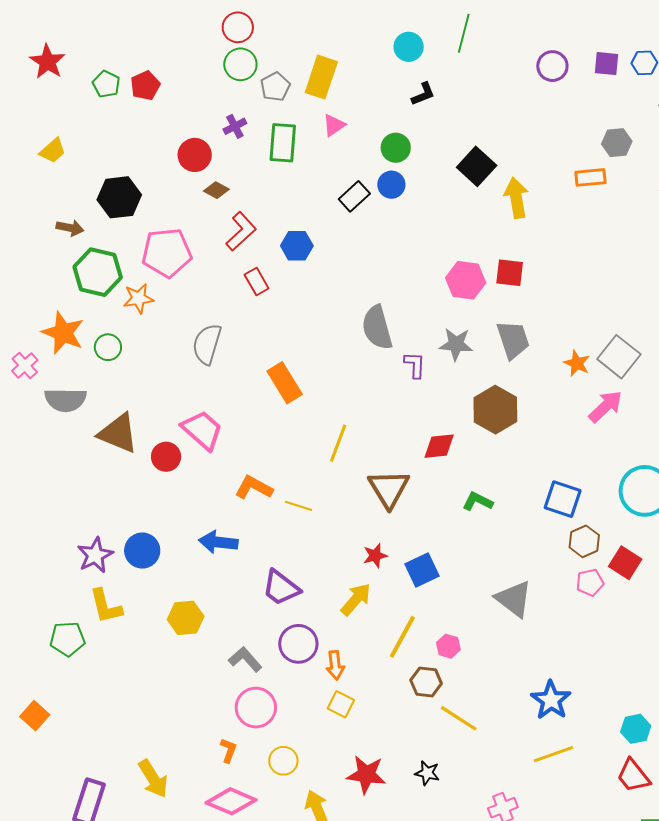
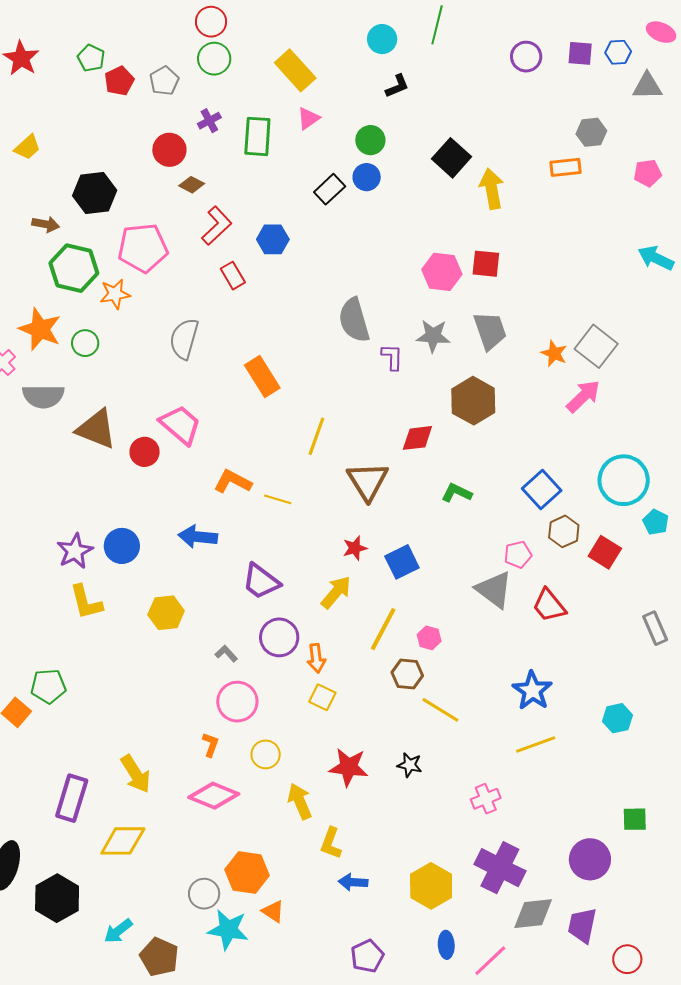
yellow rectangle: (321, 77) -> (295, 70), turned -60
green pentagon: (106, 84) -> (91, 58), moved
gray pentagon: (275, 87) -> (164, 81), moved
blue square: (563, 499) -> (542, 489), turned 30
pink pentagon: (590, 582) -> (518, 555), moved
green pentagon: (67, 639) -> (48, 686), moved
gray L-shape: (245, 659) -> (226, 654), size x0.7
red trapezoid: (633, 776) -> (549, 605), moved

